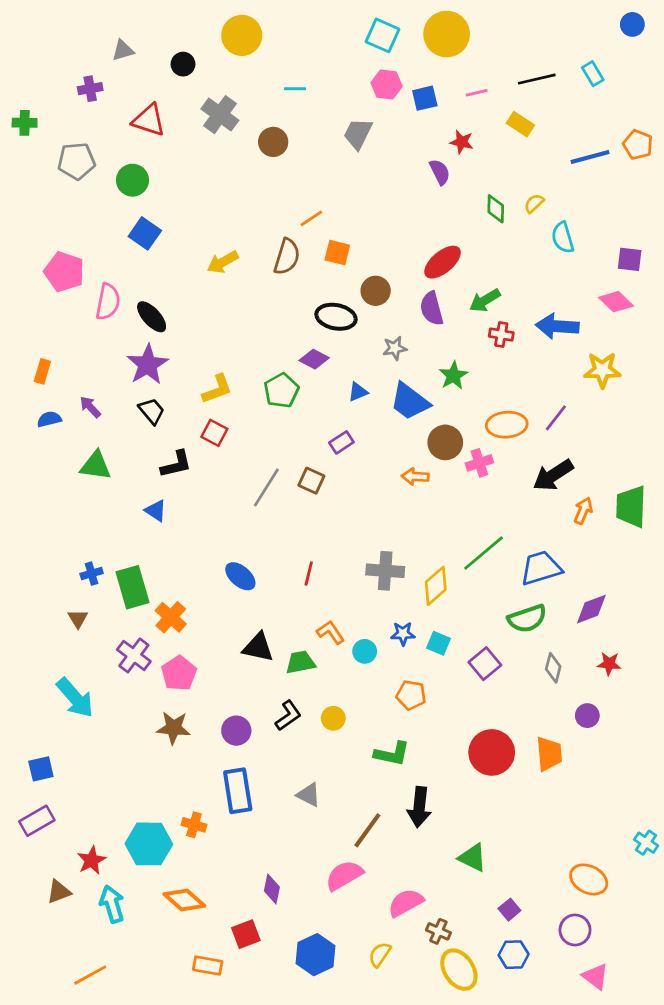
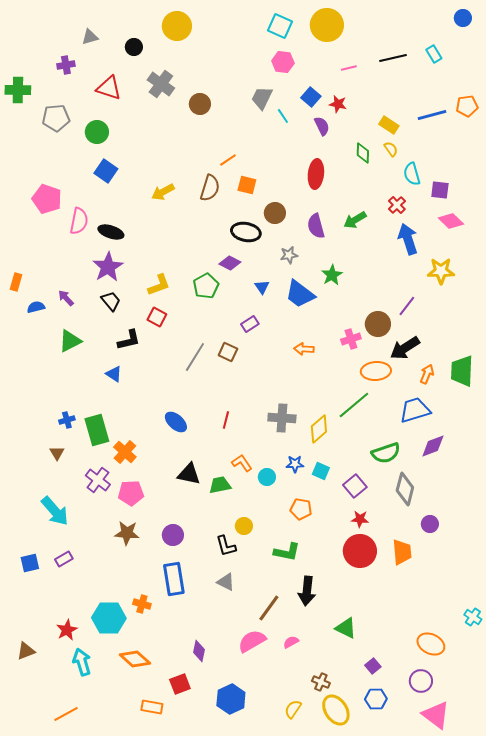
cyan line: (295, 89) -> (283, 116), moved, turned 56
blue square: (425, 98) -> (311, 97), moved, turned -36
green cross: (25, 123) -> (18, 90), size x1.4
yellow rectangle: (520, 124) -> (389, 125), moved
orange pentagon: (638, 145) -> (467, 106), turned -30
yellow semicircle: (534, 203) -> (391, 149), turned 98
purple square: (630, 259) -> (440, 190), moved
red ellipse: (443, 262) -> (316, 174), moved, turned -44
black ellipse: (152, 317) -> (111, 232), turned -30
blue arrow: (557, 326) -> (408, 239), turned 68
red cross: (501, 335) -> (397, 205), moved, turned 36
orange rectangle: (42, 371) -> (16, 282), moved
blue triangle: (358, 392) -> (262, 287), turned -42
orange ellipse: (507, 425) -> (376, 371), moved
brown circle: (445, 442) -> (378, 324), moved
green triangle: (96, 466) -> (70, 341), turned -35
blue trapezoid: (541, 568) -> (415, 410), moved
red star: (609, 664) -> (360, 519), moved
gray diamond: (553, 668) -> (405, 489), size x1.5
pink pentagon: (179, 673) -> (131, 493), turned 30
black L-shape: (288, 716) -> (226, 546), moved, turned 110
purple rectangle: (37, 821) -> (64, 559), moved, size x0.7
brown triangle: (59, 892) -> (26, 651), moved
pink semicircle: (406, 903) -> (291, 642), moved, size x0.6
yellow semicircle: (380, 955) -> (293, 709), moved
pink triangle: (595, 976) -> (436, 715), size x1.4

